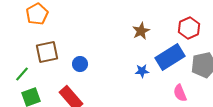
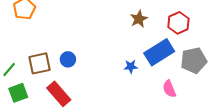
brown star: (141, 31) -> (139, 19), moved
brown square: (47, 52) -> (40, 63), moved

